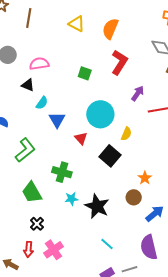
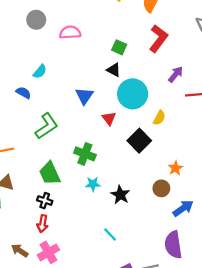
black triangle: (28, 85) -> (114, 70), moved
cyan semicircle: (42, 103) -> (40, 72), moved
black star: (97, 206) -> (120, 195), size x0.7
black cross: (37, 224) -> (45, 201), moved, turned -32
cyan line: (107, 244) -> (110, 235), moved
red arrow: (28, 249) -> (43, 224), moved
pink cross: (54, 250) -> (48, 252), moved

